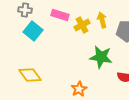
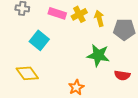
yellow cross: (82, 25) -> (79, 14), moved
cyan square: (33, 31) -> (39, 40), moved

